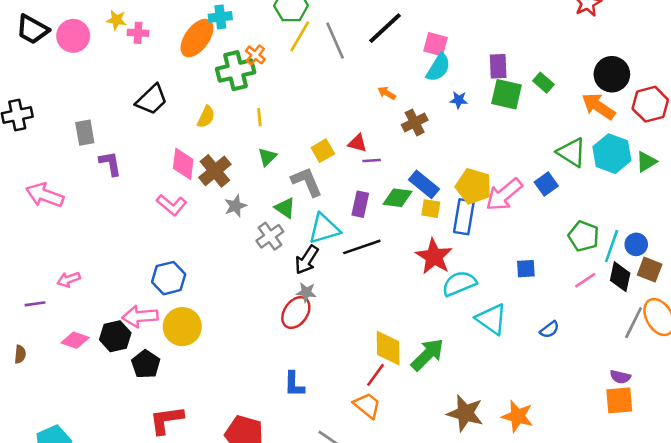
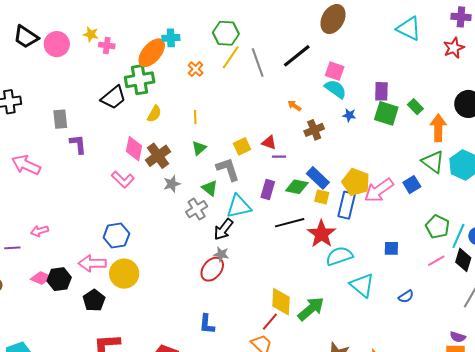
cyan semicircle: (438, 68) -> (335, 89), turned -90
green cross: (236, 71) -> (140, 80), moved
orange arrow: (598, 106) -> (438, 128), moved, turned 52
black line: (362, 247) -> (290, 223), moved
black hexagon: (115, 336) -> (59, 279), moved

